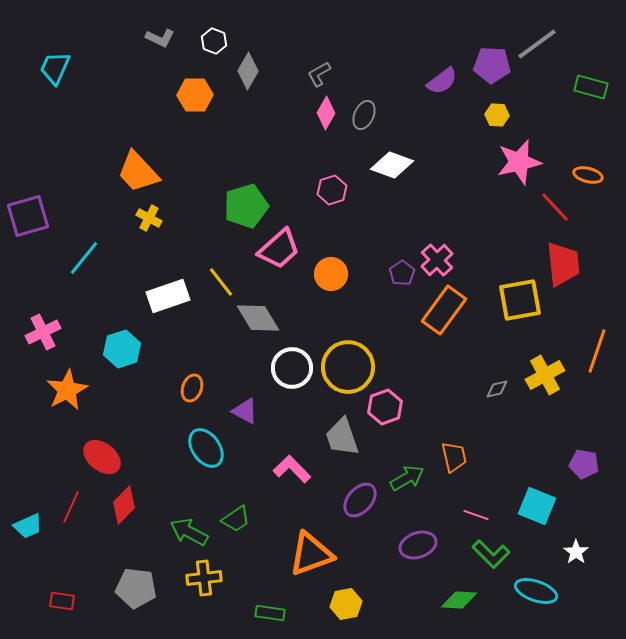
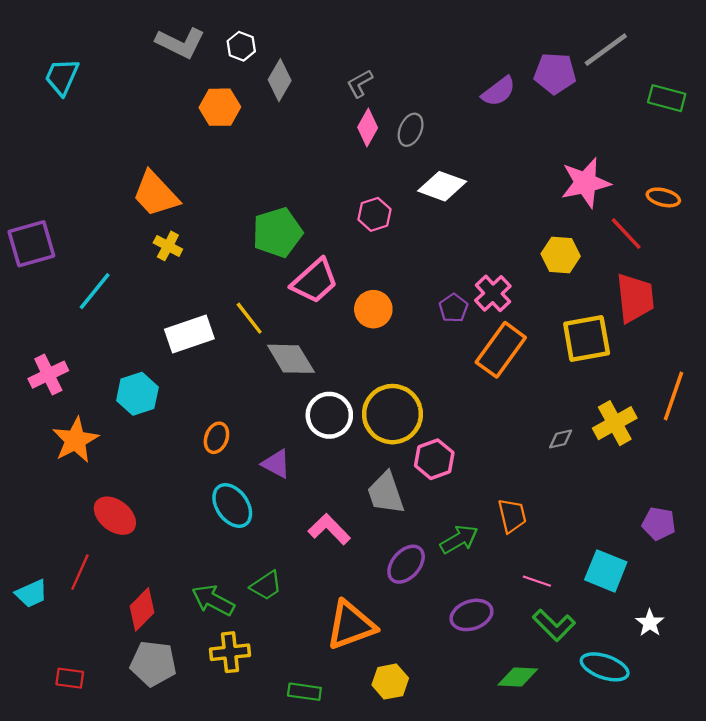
gray L-shape: (160, 38) -> (180, 43), size x1.5
yellow hexagon: (497, 115) -> (561, 255), moved, size x1.4
red diamond: (124, 505) -> (142, 609), moved

